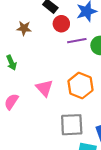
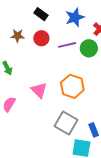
red circle: (61, 24) -> (41, 38), moved
gray square: (72, 125) -> (66, 123), turned 35

